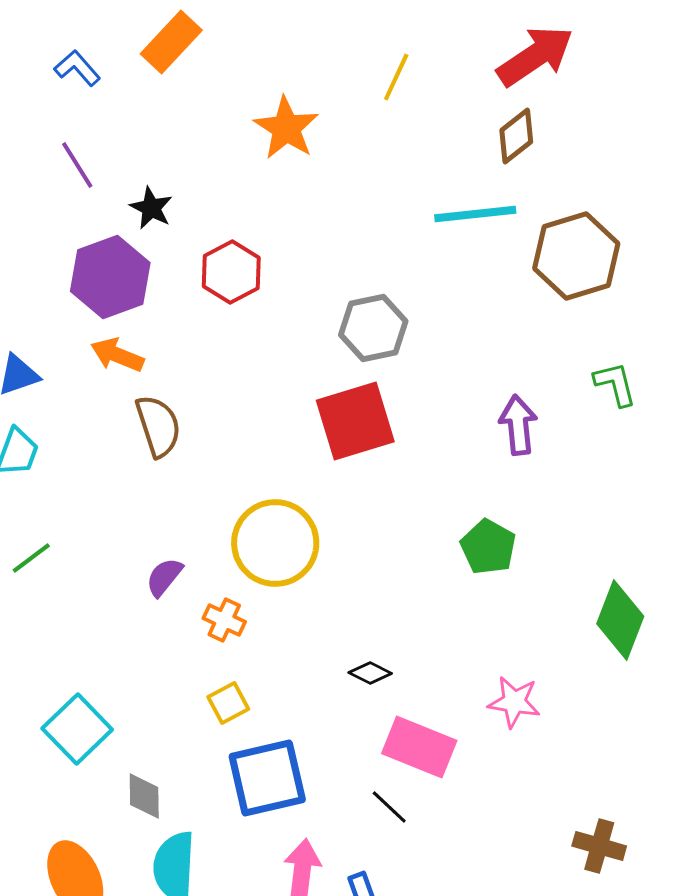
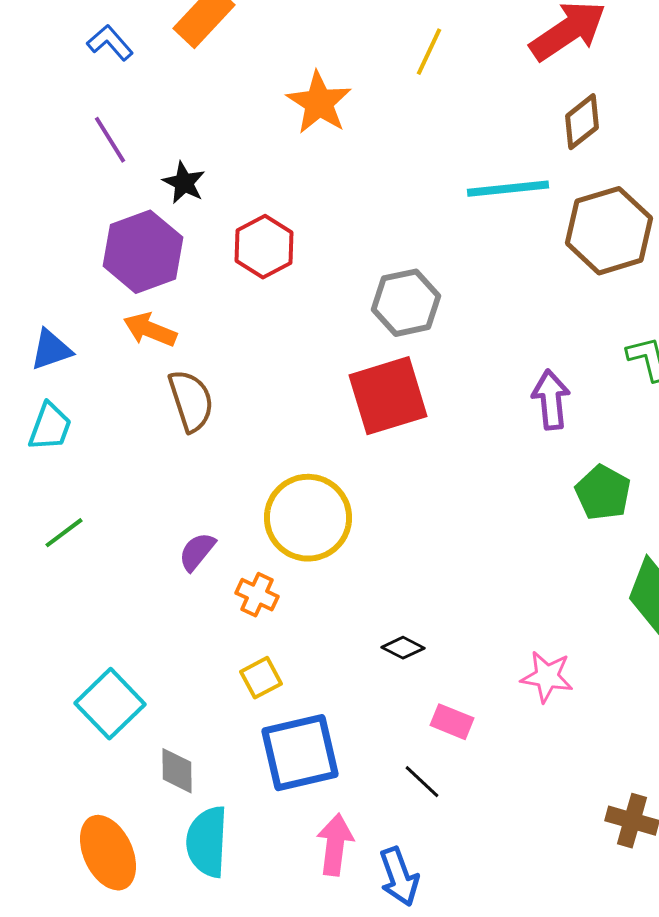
brown diamond: (516, 136) -> (582, 122), moved
green pentagon: (488, 547) -> (603, 493), moved
pink rectangle: (419, 747) -> (452, 722), size x0.6

